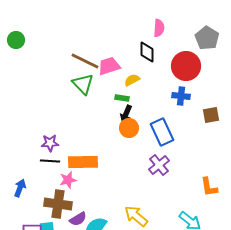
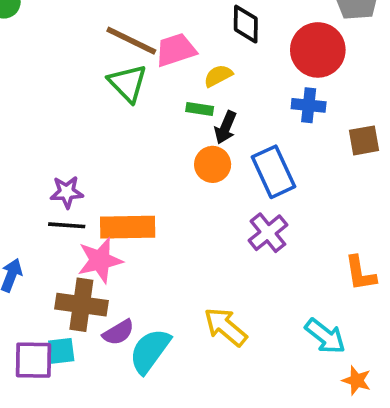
black arrow: (126, 114) -> (226, 127), moved
pink star: (68, 180) -> (100, 260), size x1.4

